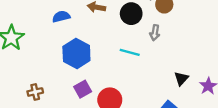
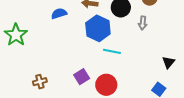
cyan line: (130, 52) -> (112, 51), moved
blue hexagon: (76, 54) -> (98, 28), moved

